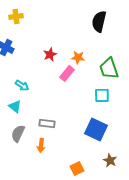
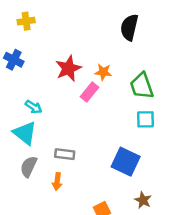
red star: (50, 54) -> (68, 68), size x1.5
cyan square: (102, 95) -> (145, 119), moved
cyan triangle: (15, 106) -> (25, 133), size x1.5

